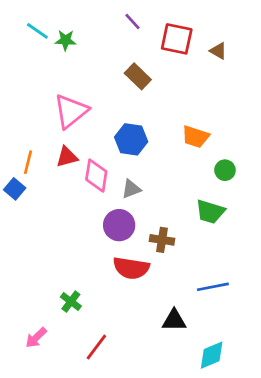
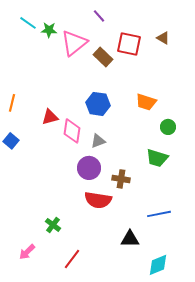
red square: (177, 39) -> (129, 44), moved
pink triangle: (71, 111) -> (74, 43), moved
orange line: (28, 162) -> (12, 103), moved

